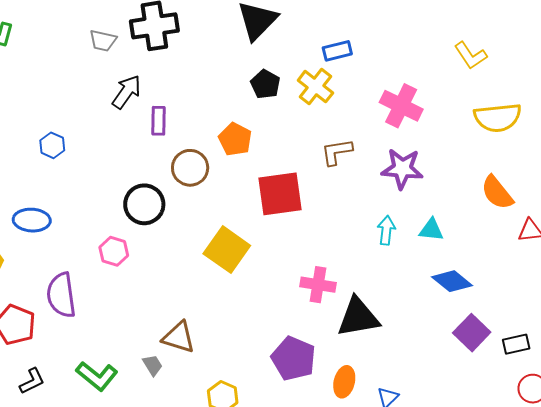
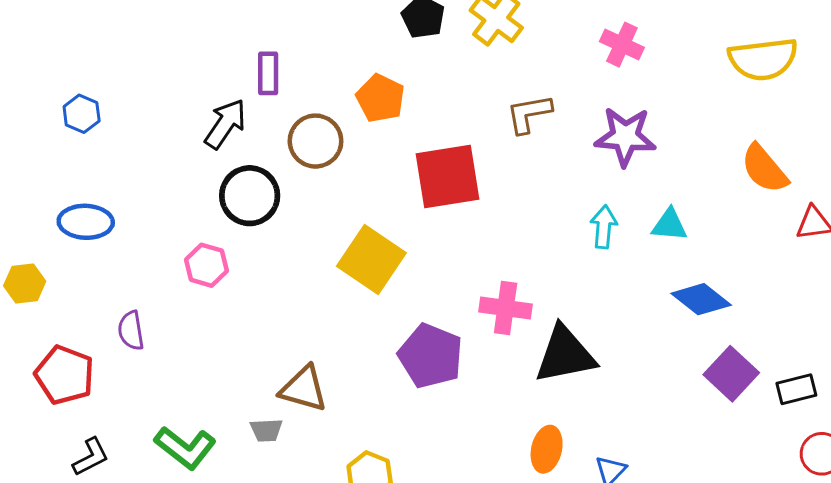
black arrow: (127, 92) -> (225, 124), moved
pink cross: (401, 106) -> (622, 45), size x0.7
blue hexagon: (52, 145) -> (82, 114), moved
purple semicircle: (61, 295) -> (131, 331), size x0.6
purple pentagon: (293, 358) -> (431, 356), moved
gray trapezoid: (153, 365) -> (266, 430), turned 120

